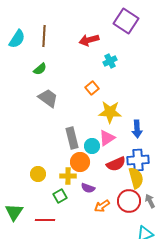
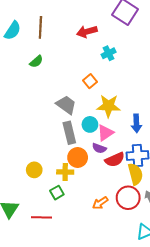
gray trapezoid: (48, 98) -> (66, 105), moved
cyan circle: (92, 146) -> (90, 124), moved
purple semicircle: (88, 188) -> (99, 148), moved

